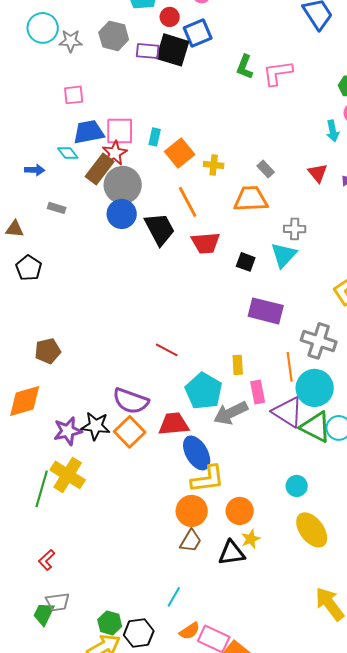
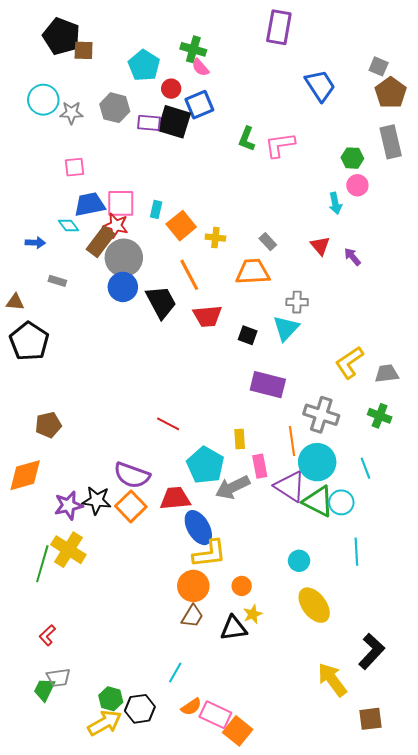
red star: (115, 153) -> (116, 226), turned -30
black pentagon: (29, 268) -> (29, 341), size x1.5
orange circle: (240, 511) -> (242, 586), size x0.7

